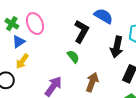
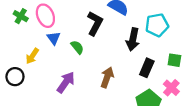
blue triangle: (19, 42) -> (54, 38), moved, turned -32
green semicircle: (73, 57) -> (77, 47), moved

